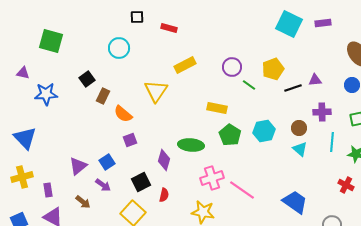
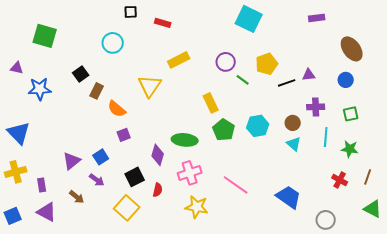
cyan square: (289, 24) -> (249, 19), moved
yellow rectangle: (217, 108) -> (211, 103), turned 54
pink cross: (212, 178) -> (190, 173), moved

